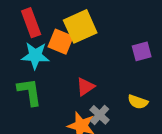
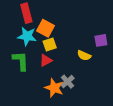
yellow square: (80, 26) -> (50, 45), moved, size x0.6
red triangle: (85, 87) -> (46, 60), moved
yellow semicircle: (138, 102) -> (84, 55), moved

